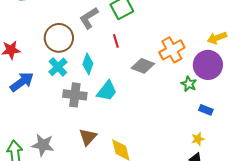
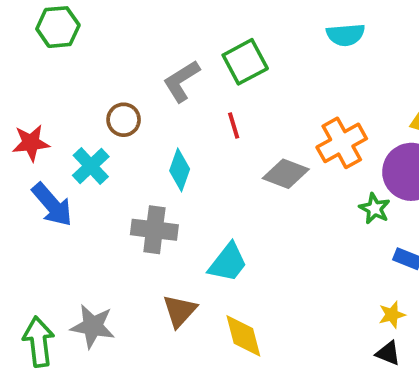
brown circle: (59, 38) -> (124, 120), size x0.6
cyan cross: (58, 67) -> (91, 166), moved
blue arrow: (22, 82) -> (52, 205), turned 85
cyan trapezoid: (107, 91) -> (228, 263), moved

